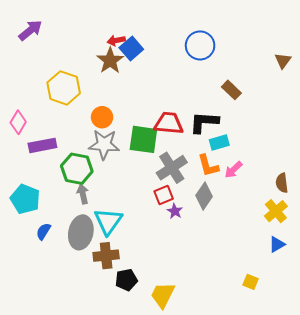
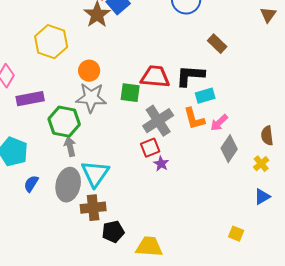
green square: (143, 139) -> (130, 93), size x0.7
gray diamond: (204, 196) -> (229, 149), moved
yellow cross: (276, 211) -> (261, 164), size x0.7
yellow trapezoid: (163, 295) -> (149, 247), turned 68

